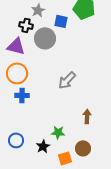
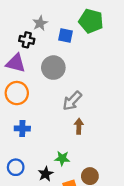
gray circle: (45, 38) -> (53, 68), moved
blue cross: (22, 95) -> (22, 128), moved
brown arrow: (87, 116) -> (79, 126), moved

